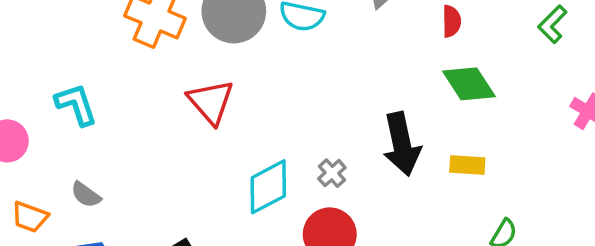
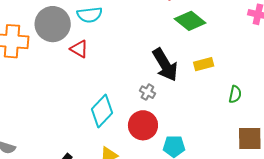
red triangle: (211, 102) -> (79, 49), moved, size x0.7
gray cross: (332, 173) -> (147, 92), moved

